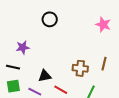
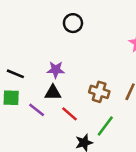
purple star: (23, 47) -> (56, 70), moved

